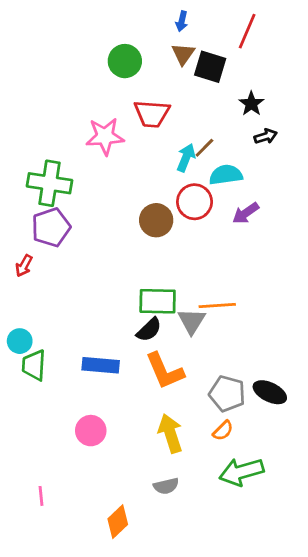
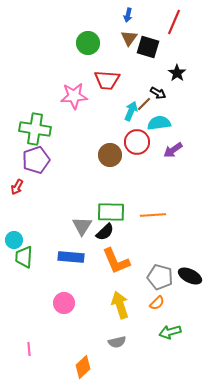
black arrow: (266, 136) -> (158, 93), moved, turned 49
gray triangle: (192, 321) -> (82, 226), moved
green arrow: (241, 472) -> (170, 332), size x0.7

